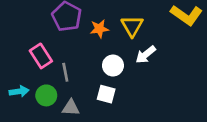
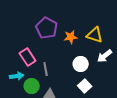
yellow triangle: (132, 26) -> (95, 35), turned -42
cyan arrow: (19, 91) -> (17, 76), moved
white square: (106, 94) -> (85, 86), moved, turned 32

